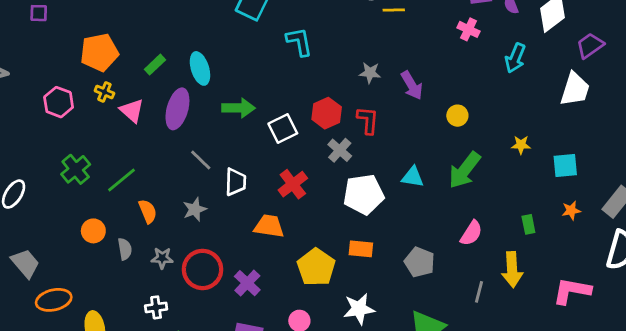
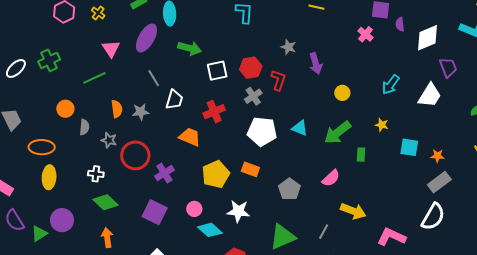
purple trapezoid: (590, 46) -> (448, 67), turned 90
cyan arrow: (515, 58) -> (391, 85), moved
pink triangle: (132, 111) -> (111, 49), moved
green cross: (76, 169) -> (49, 60), moved
orange star: (571, 210) -> (437, 156), moved
orange semicircle: (148, 211) -> (117, 109), moved
green rectangle: (528, 224) -> (361, 155), moved
yellow arrow: (512, 270) -> (353, 211), turned -80
gray line: (479, 292) -> (324, 232), moved
orange ellipse: (54, 300) -> (42, 147), moved

